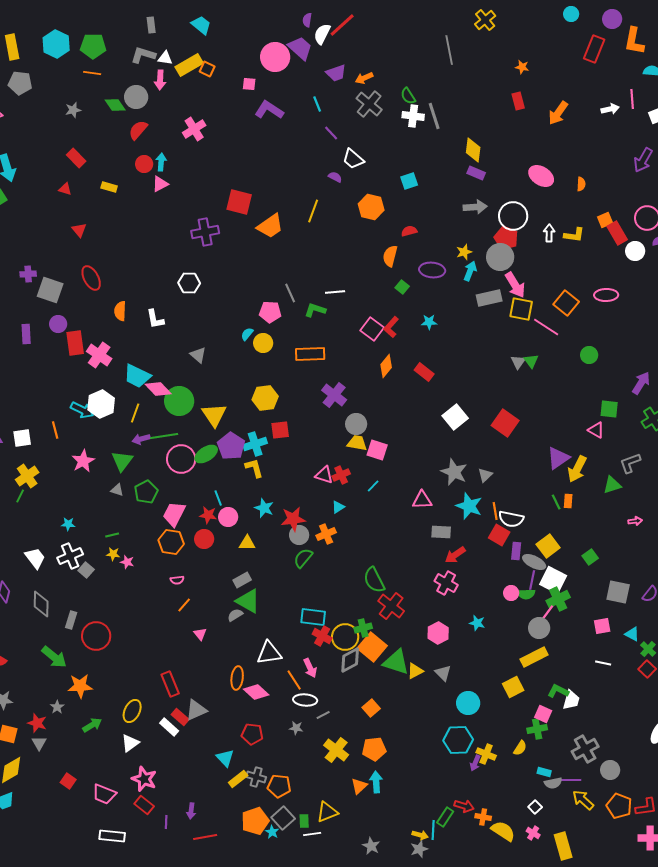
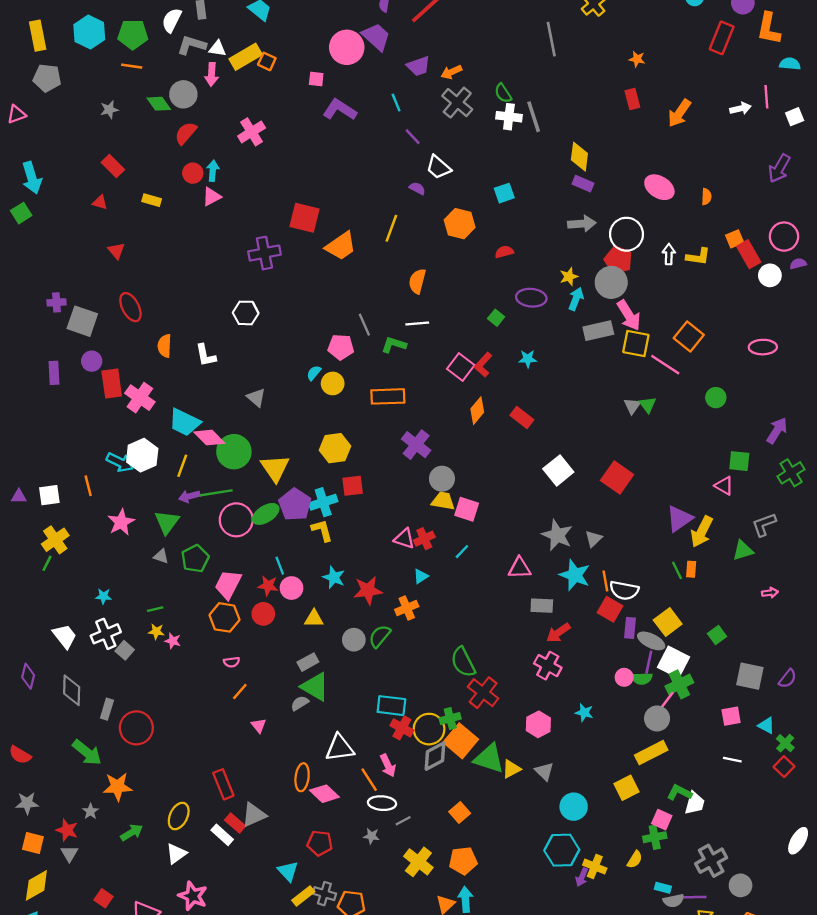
white semicircle: (322, 34) -> (172, 20), moved
orange semicircle: (390, 256) -> (417, 281), moved
pink ellipse: (606, 295) -> (763, 347), moved
gray circle: (299, 535) -> (354, 640), moved

